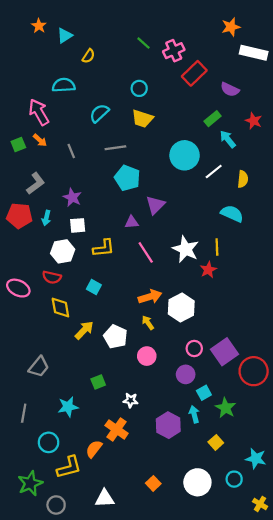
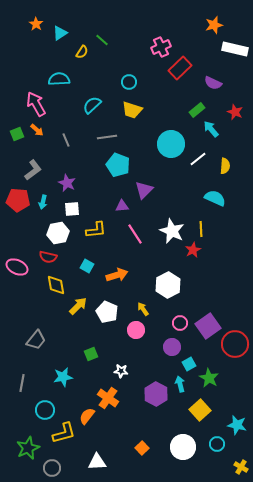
green line: (144, 43) -> (102, 40), moved
orange arrow: (150, 297) -> (117, 275), moved
yellow arrow: (148, 323) -> (143, 309), moved
yellow square: (216, 442) -> (200, 410), size x1.5

